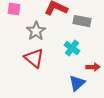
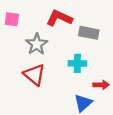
cyan cross: (72, 48) -> (77, 63), turned -35

